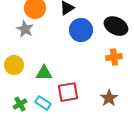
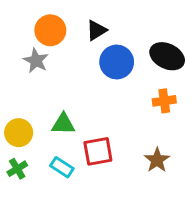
yellow circle: (14, 65) -> (19, 133), moved
green cross: (20, 104) -> (17, 169), moved

